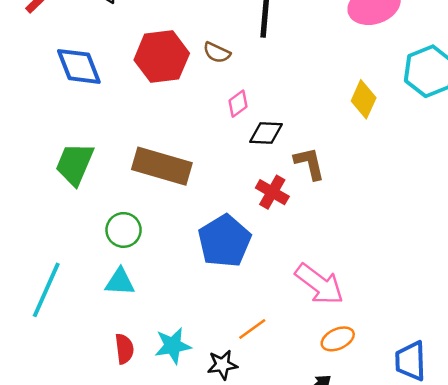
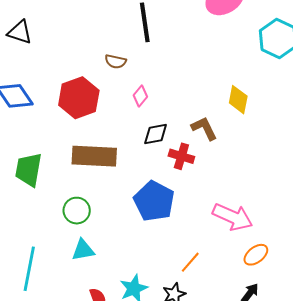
red hexagon: (162, 57) -> (79, 98), moved
yellow diamond: (364, 99) -> (238, 100), moved
black diamond: (266, 133) -> (156, 134), moved

